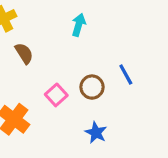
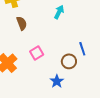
brown circle: (92, 87) -> (69, 61), moved

